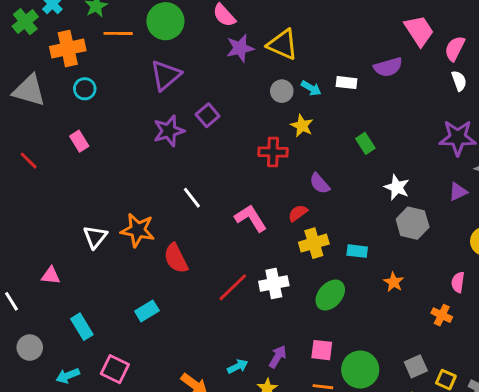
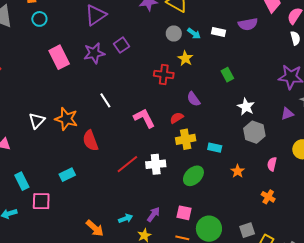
pink rectangle: (79, 141) -> (59, 57), moved, size x1.6
pink semicircle: (458, 282) -> (272, 164), moved
pink square: (115, 369) -> (41, 201), moved, turned -30

